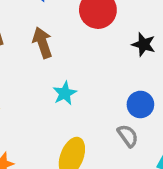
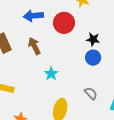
blue circle: (140, 104) -> (93, 58), moved

